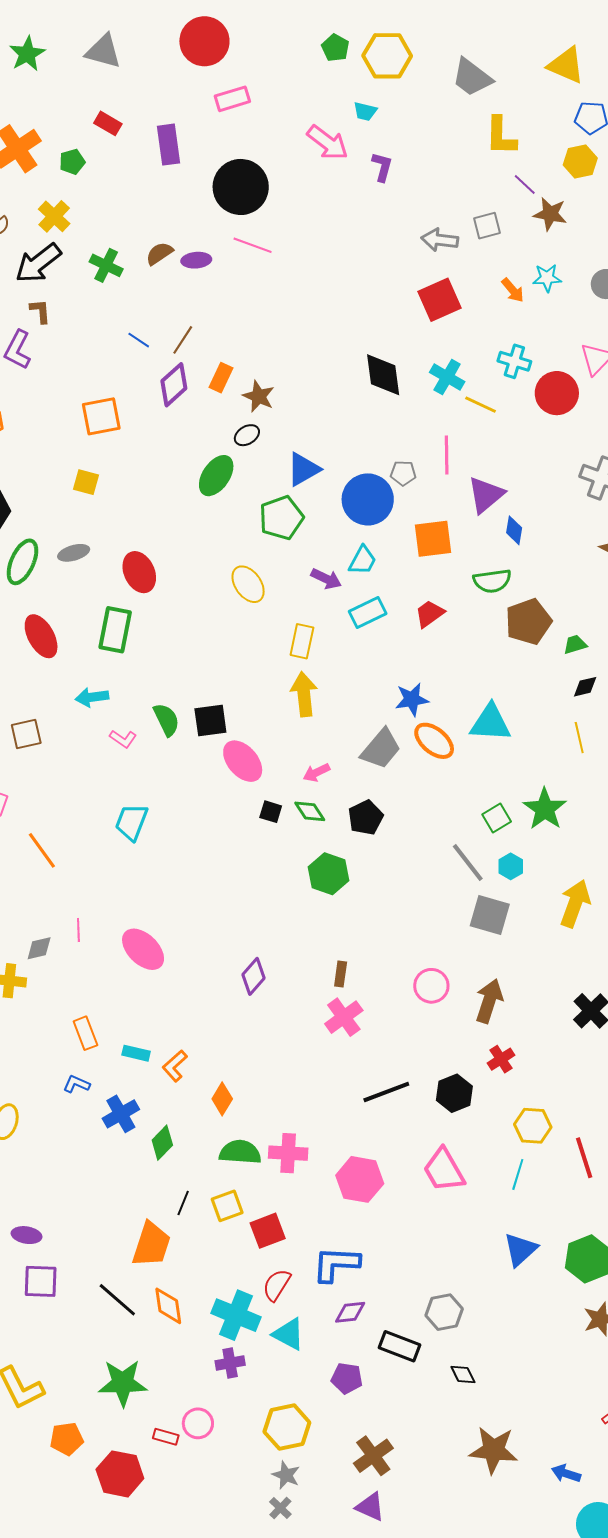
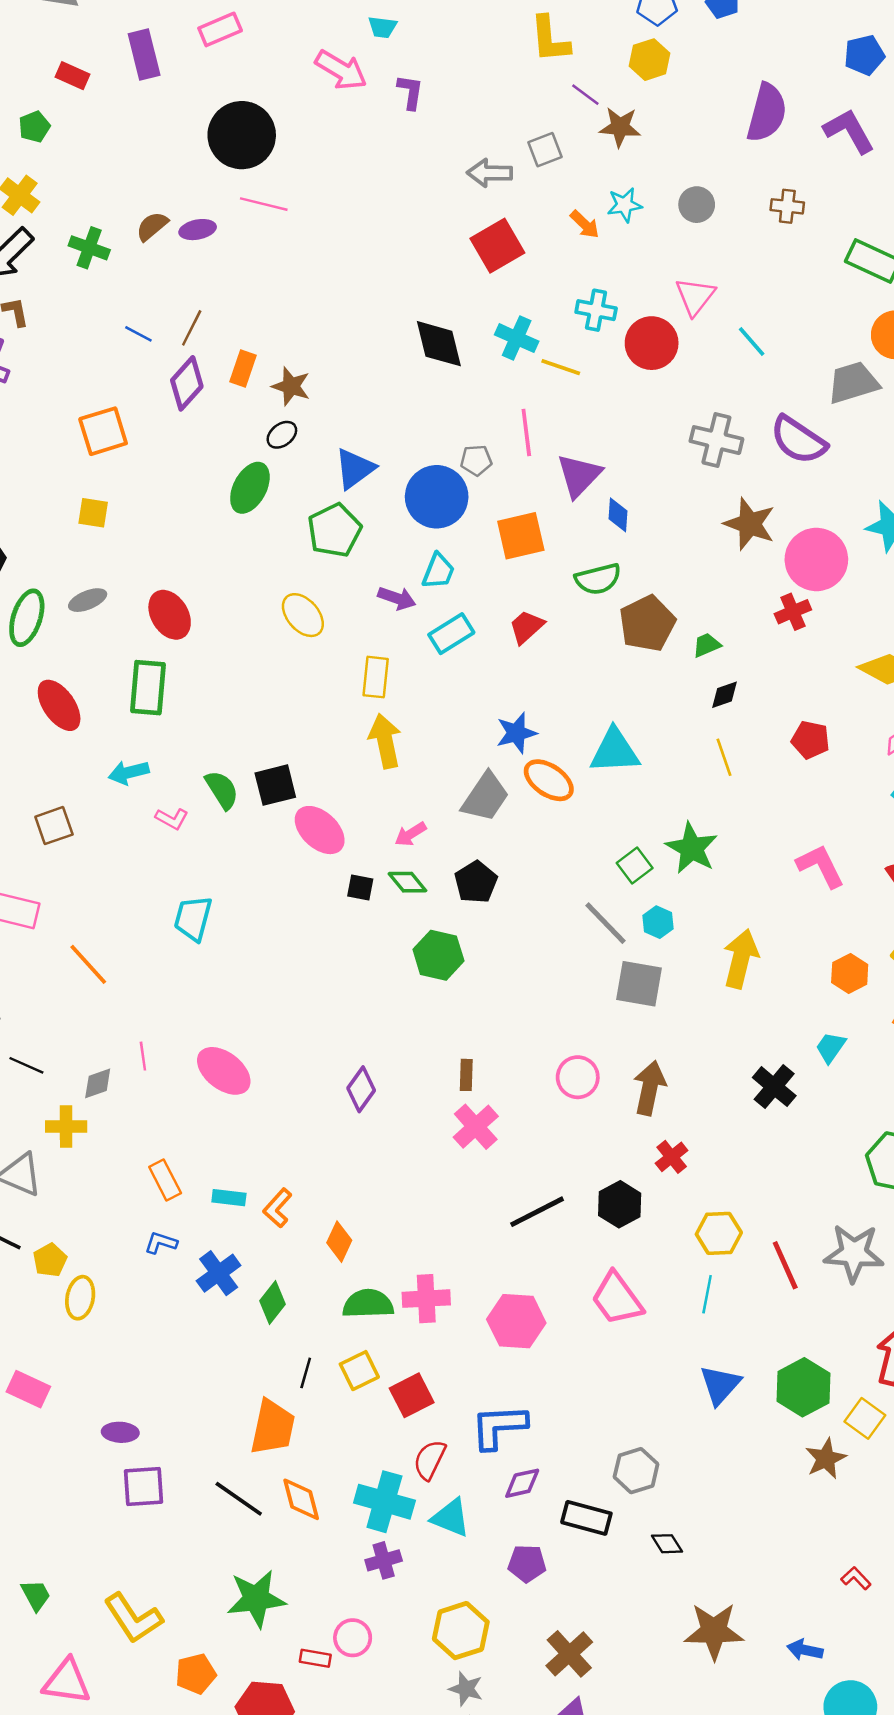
purple rectangle: (168, 145) -> (144, 55), moved

